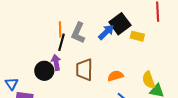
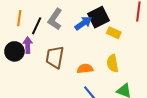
orange line: (60, 29) -> (19, 18), moved
yellow semicircle: (149, 80) -> (113, 63), moved

